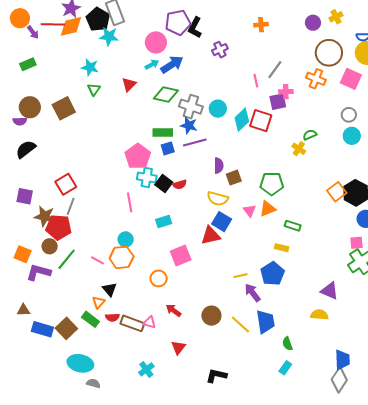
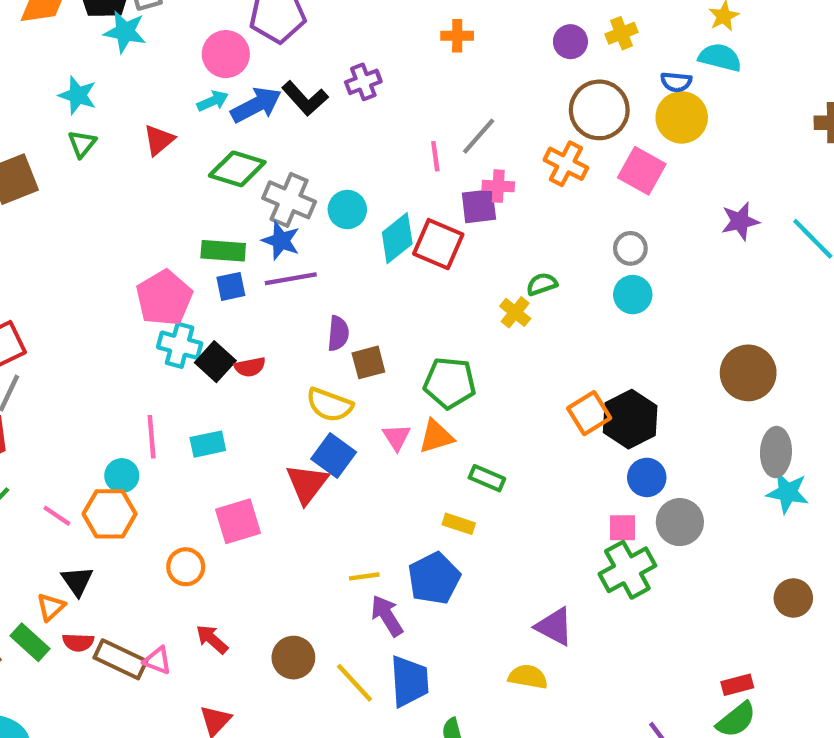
black L-shape: (195, 28) -> (305, 98), moved, turned -75
pink line: (130, 202) -> (152, 437), moved
red triangle: (211, 236) -> (307, 484), turned -45

